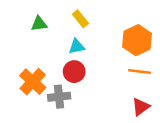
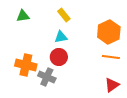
green triangle: (39, 24) -> (23, 16), moved
orange cross: (33, 82) -> (26, 65), turned -30
gray cross: (59, 97) -> (47, 77), turned 30

